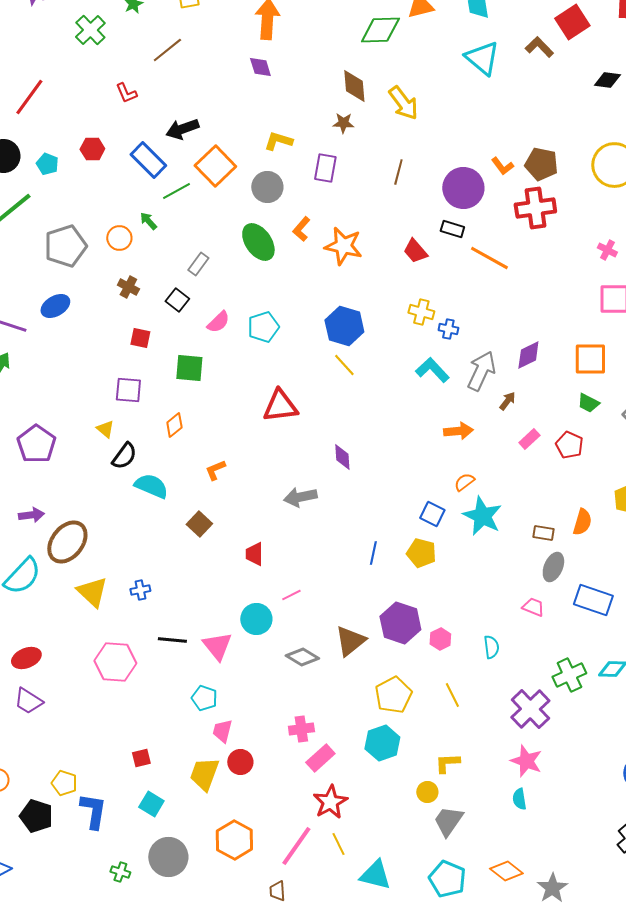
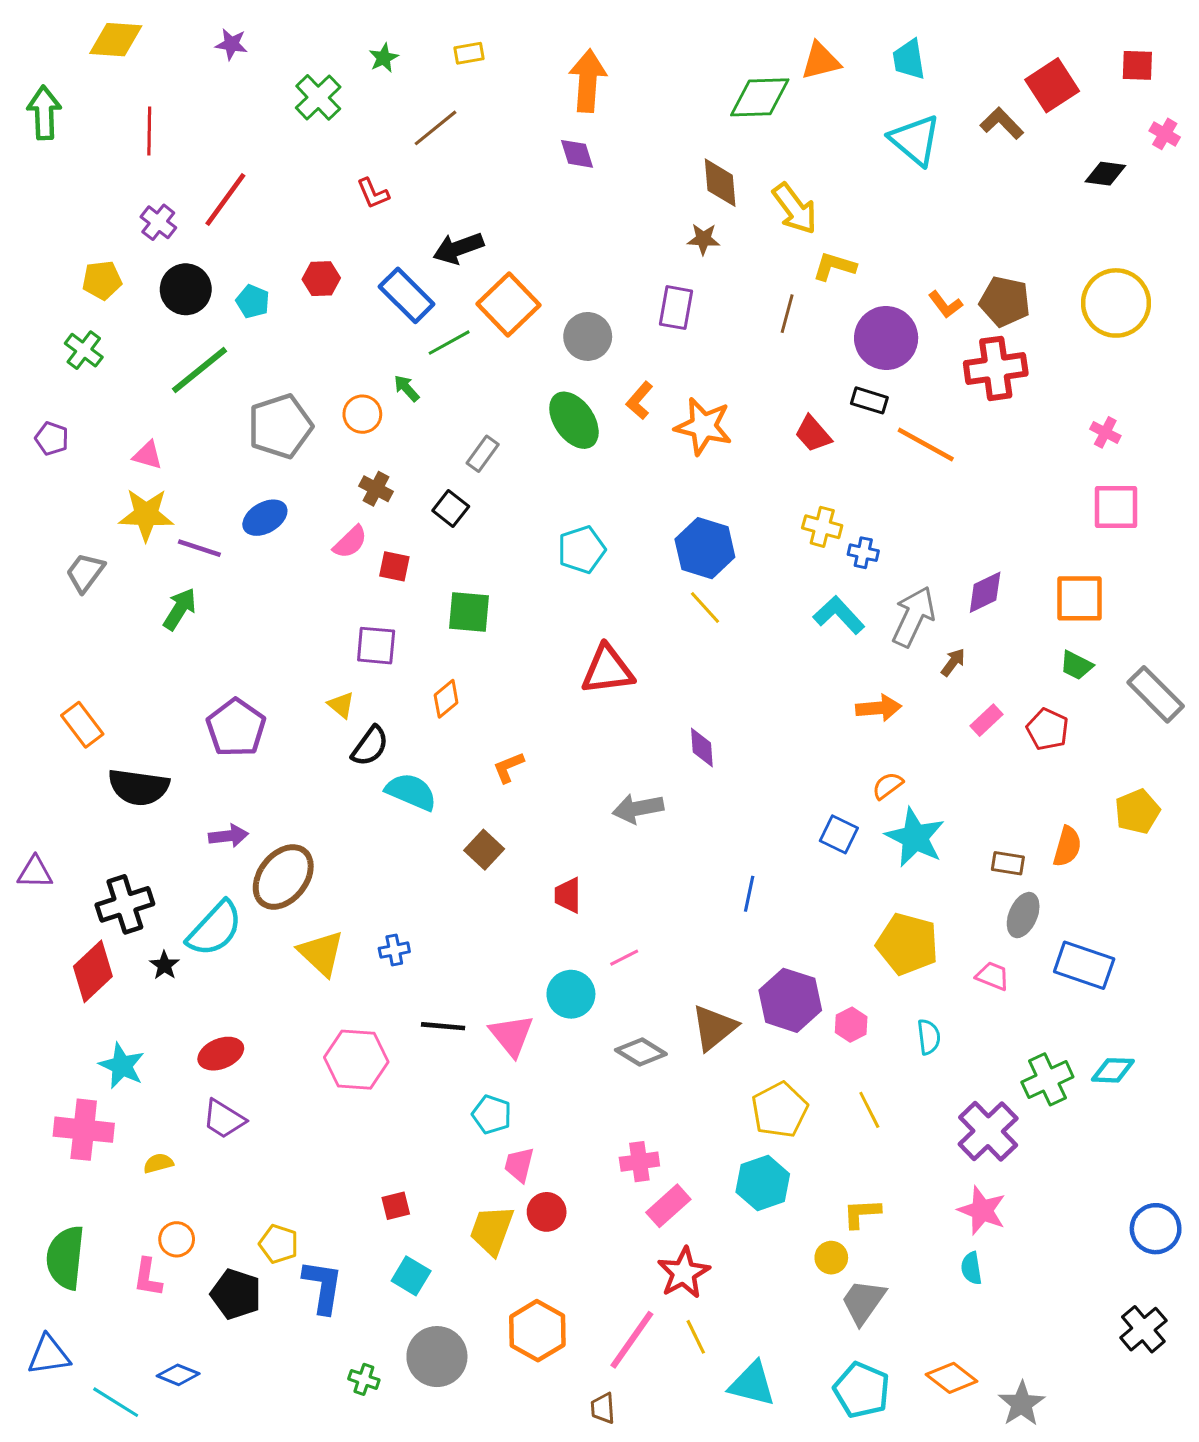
yellow L-shape: (278, 141) -> (834, 266), moved
pink semicircle: (218, 322) -> (350, 542), moved
yellow pentagon: (421, 553) -> (907, 944), moved, size x1.4

